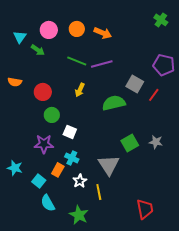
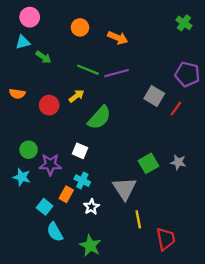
orange circle: (77, 29) -> (80, 27), moved
pink circle: (49, 30) -> (30, 17), moved
cyan triangle: (20, 37) -> (23, 42), turned 40
yellow arrow: (80, 90) -> (77, 96), moved, turned -152
green semicircle: (114, 103) -> (99, 118), moved, turned 145
green circle: (52, 115) -> (29, 150), moved
cyan star: (15, 168) -> (22, 177), moved
yellow line: (99, 192) -> (138, 219), moved

